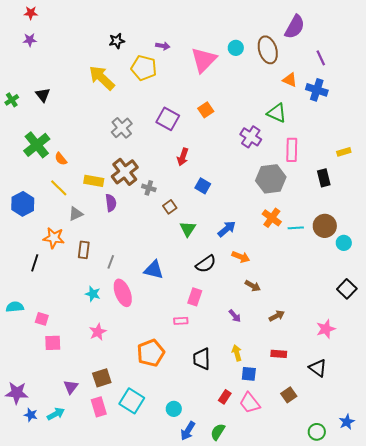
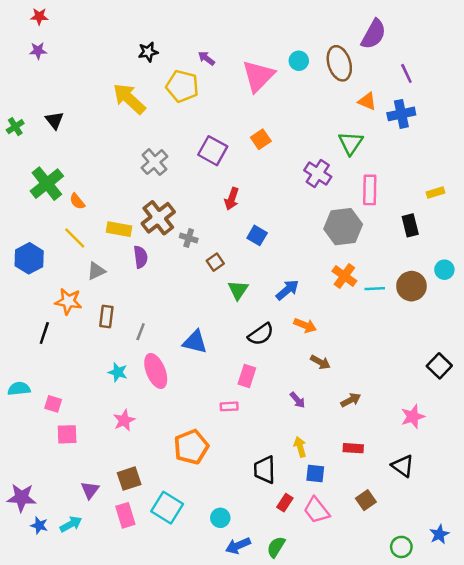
purple arrow: (163, 46) -> (206, 58), turned -152
blue cross: (317, 90) -> (401, 114), turned -30
green triangle: (277, 113) -> (351, 143), turned 40
cyan circle: (344, 243) -> (444, 270), moved
black trapezoid: (202, 359) -> (265, 470), moved
blue arrow: (188, 431) -> (238, 546), turned 36

